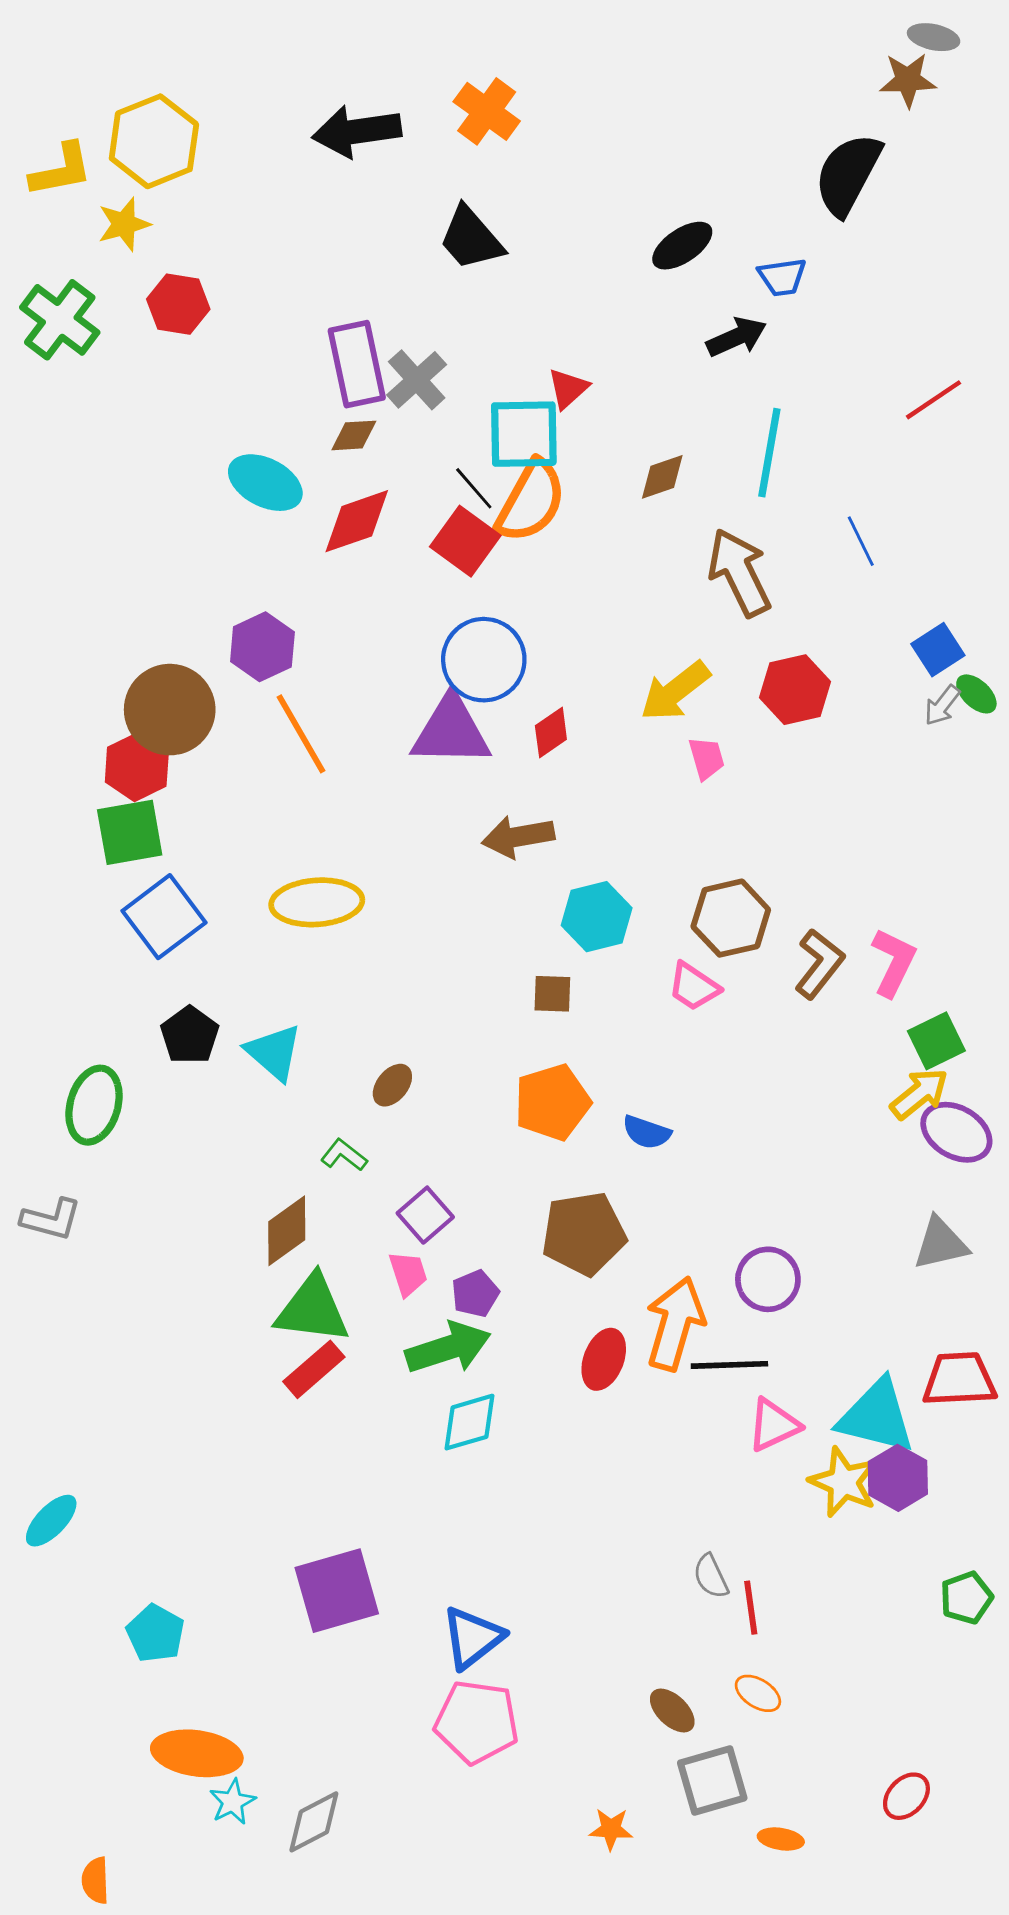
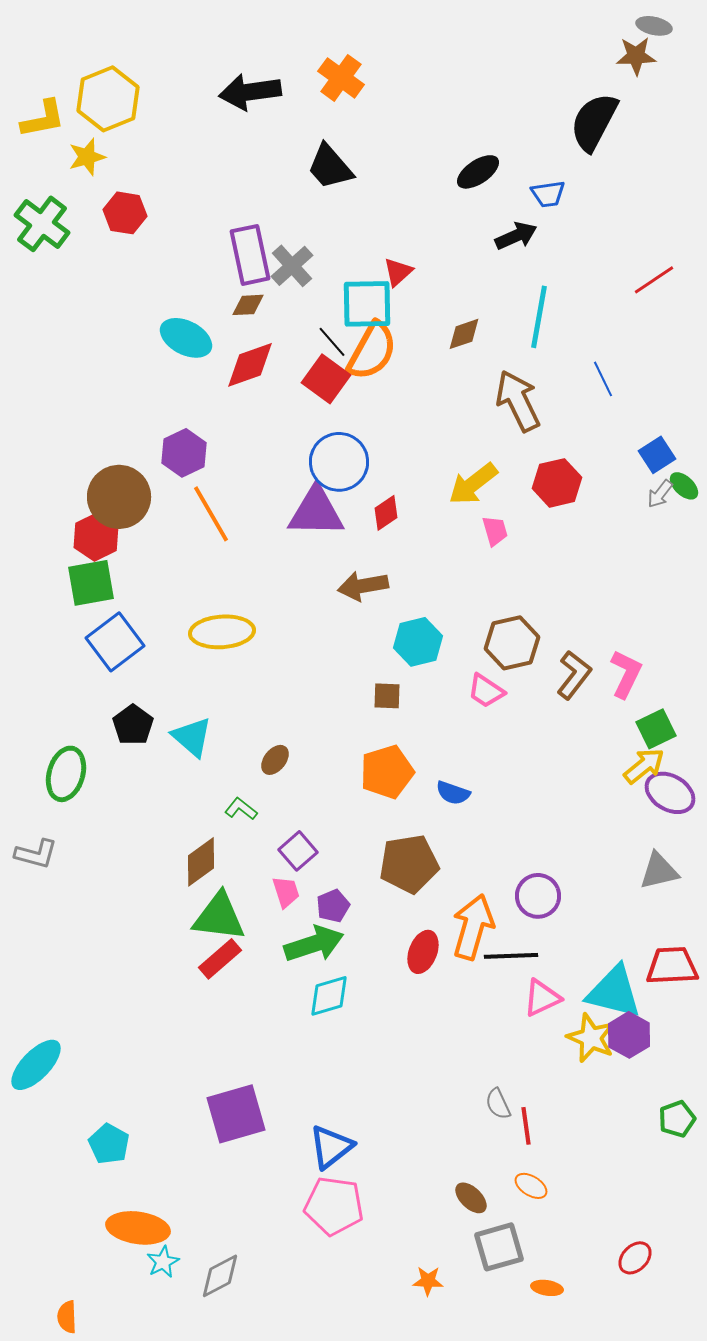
cyan ellipse: (51, 1521) -> (36, 1065), size x1.4

